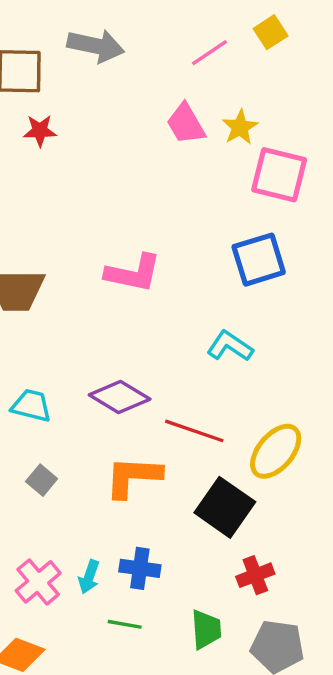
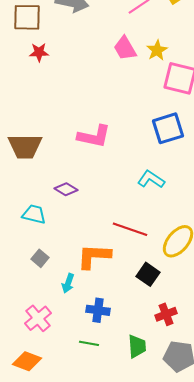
purple diamond: (120, 397) -> (66, 189), moved, size x0.7
black square: (225, 507) -> (148, 274), size x0.7
cyan arrow: (89, 577) -> (68, 283), moved

